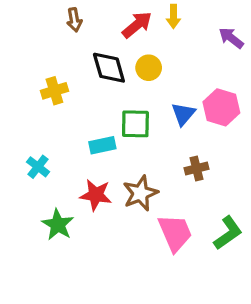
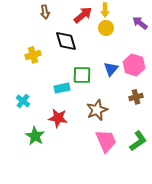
yellow circle: (149, 68) -> (106, 28), moved
brown cross: (197, 168) -> (136, 97), moved
brown star: (140, 193) -> (97, 110), moved

